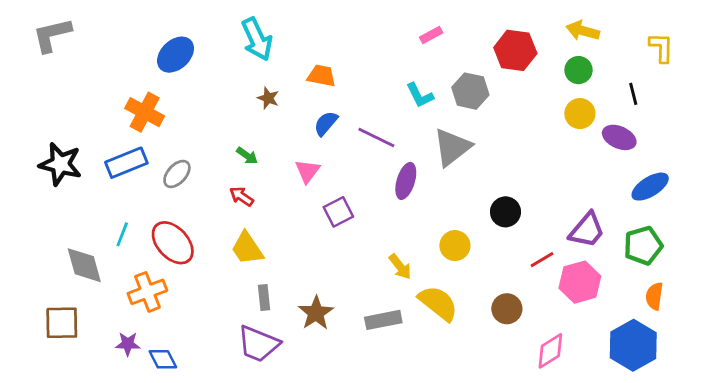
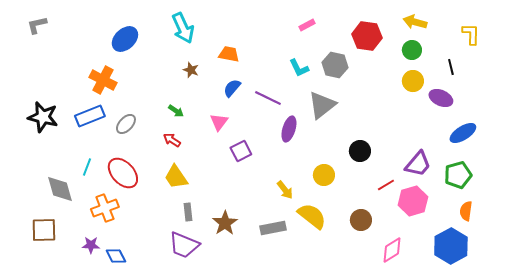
gray L-shape: (52, 35) -> (37, 25), size x0.7

